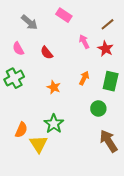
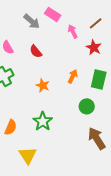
gray arrow: (29, 22) -> (32, 21), moved
pink arrow: (84, 42) -> (73, 31), moved
yellow triangle: (39, 144) -> (28, 155), moved

